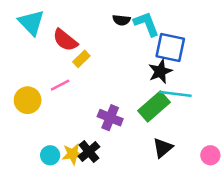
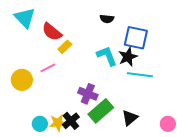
black semicircle: (121, 20) -> (107, 19), moved
cyan L-shape: (146, 24) -> (107, 56), moved
green rectangle: (154, 106) -> (101, 111), moved

